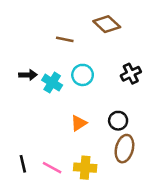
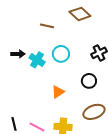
black circle: (118, 121) -> (89, 81), moved
brown ellipse: (124, 149) -> (94, 112), turned 55

